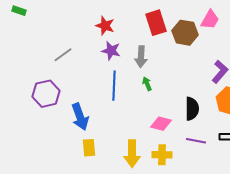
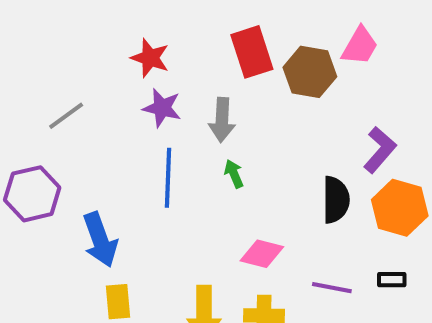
black semicircle: (192, 109) -> (336, 200), moved

